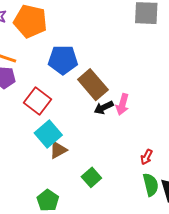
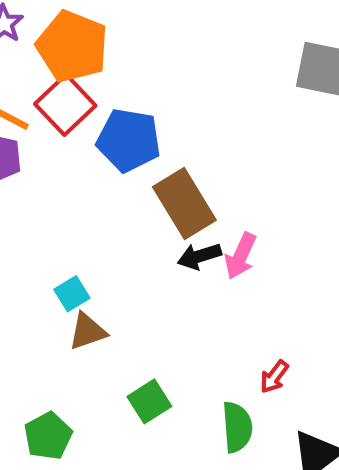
red square: (37, 101) -> (65, 105), moved
cyan square: (48, 134) -> (72, 294), size x0.6
green semicircle: (151, 185) -> (237, 427), moved

